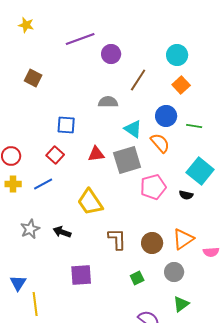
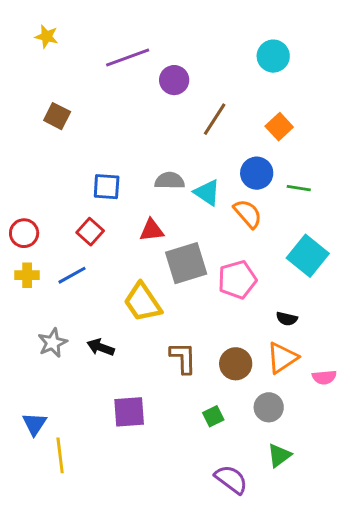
cyan circle: (177, 55) -> (273, 56), moved
gray semicircle: (108, 102) -> (170, 181), moved
gray square: (127, 160) -> (186, 263), moved
black semicircle: (186, 195) -> (287, 319), moved

